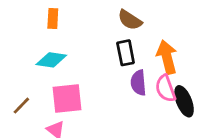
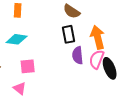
pink semicircle: (165, 88) -> (97, 59), turned 42
pink square: (67, 98) -> (28, 66), size x0.7

